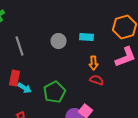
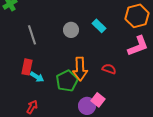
cyan rectangle: (86, 37) -> (99, 26), turned 40
orange arrow: (93, 63) -> (80, 69), moved, size x1.6

